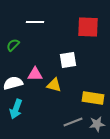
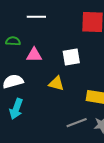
green semicircle: (13, 45) -> (13, 41), turned 48
pink triangle: (35, 74) -> (34, 55), moved

